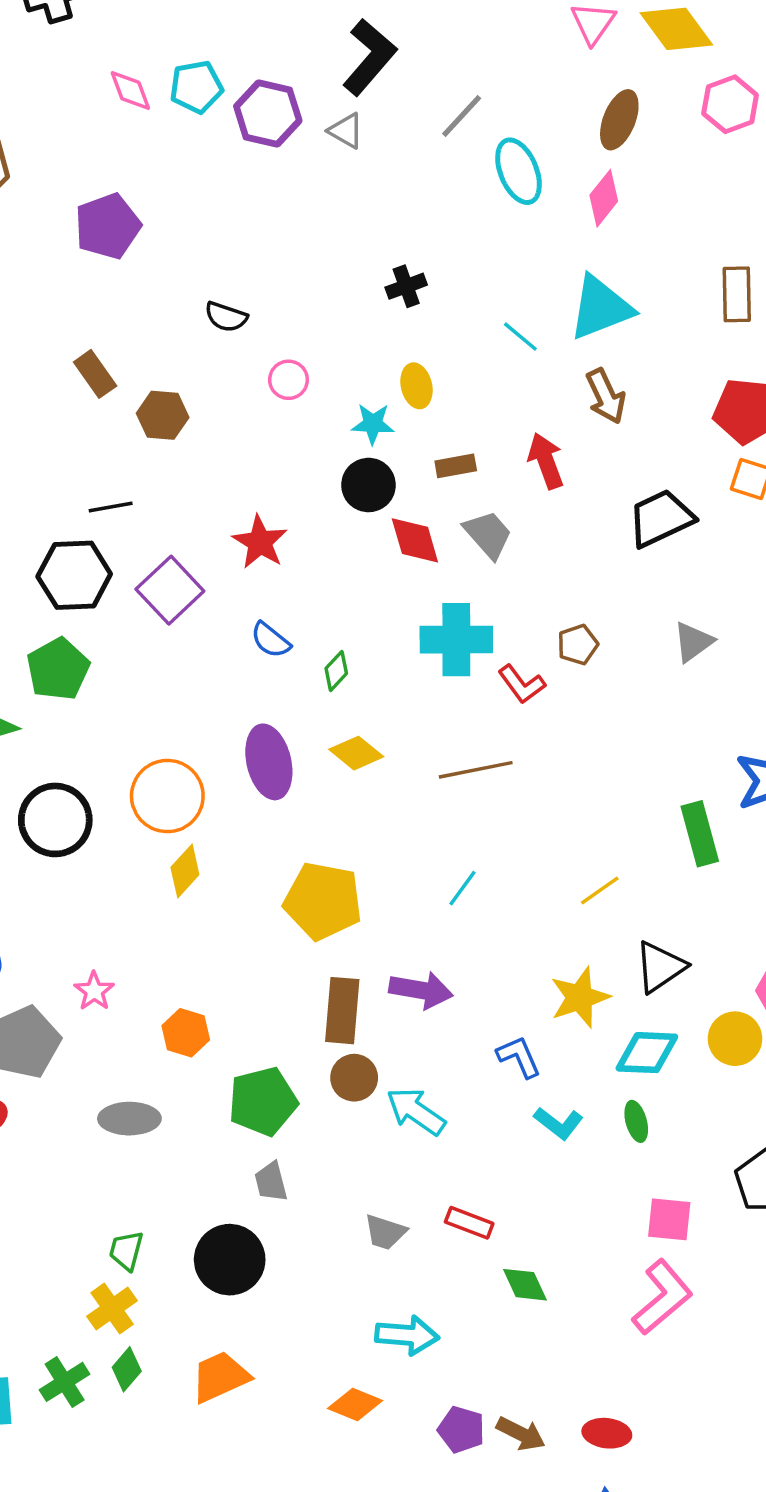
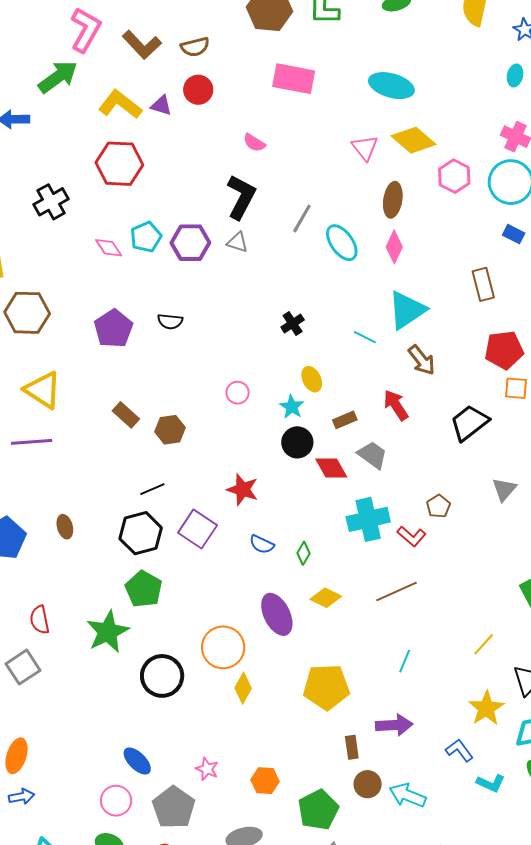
black semicircle: (226, 317) -> (170, 321), moved
cyan star: (373, 424) -> (292, 407), turned -30
brown rectangle: (342, 1011) -> (352, 747), size x0.6

